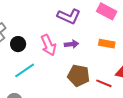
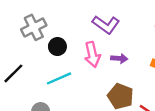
purple L-shape: (69, 16) -> (106, 25), moved

